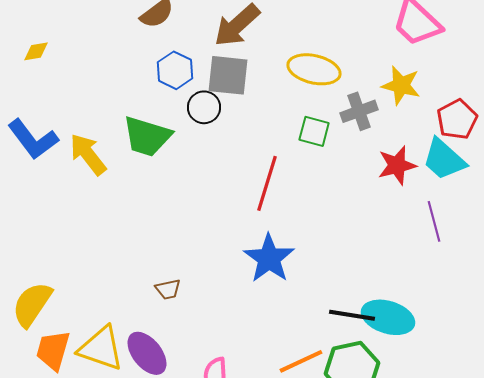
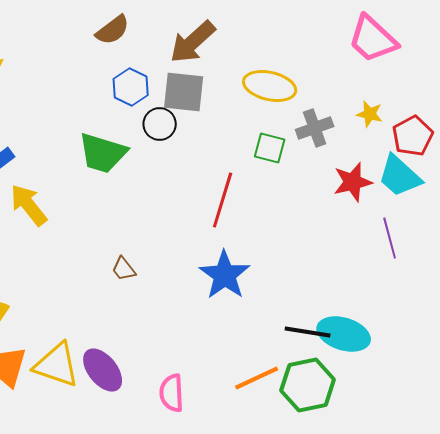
yellow star: (401, 85) -> (370, 114), moved, size x0.7
yellow arrow: (88, 154) -> (29, 205), moved
brown trapezoid: (168, 289) -> (124, 269), moved, turned 64

